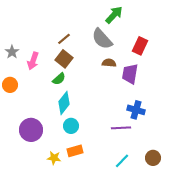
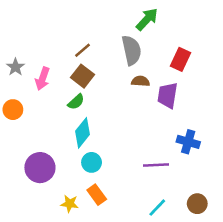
gray semicircle: (102, 39) -> (131, 50), turned -150
blue cross: (136, 110) -> (188, 142), moved
orange rectangle: (75, 151) -> (97, 195), turned 70

